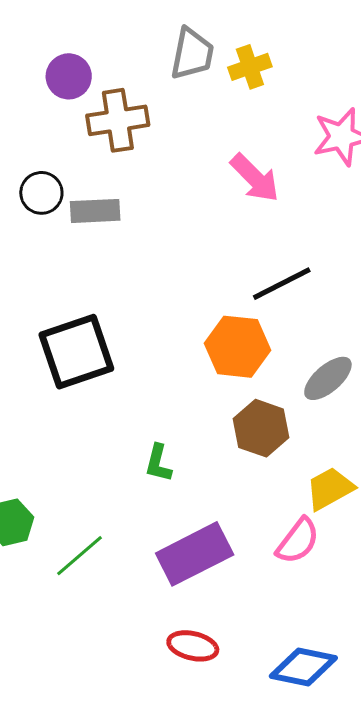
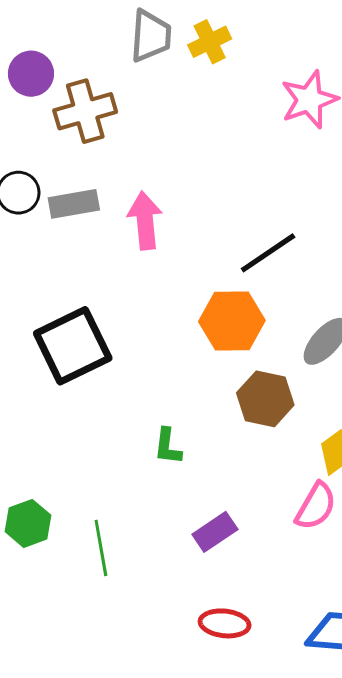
pink arrow: (255, 178) -> (145, 221), moved, turned -134
purple rectangle: (195, 554) -> (215, 532), size x0.6
green line: (79, 556) -> (101, 548), turned -52

